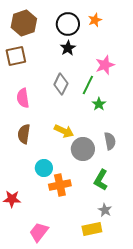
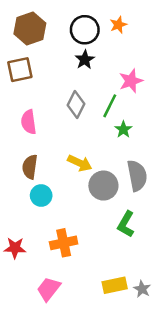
gray semicircle: (110, 141) -> (137, 176), size x1.4
cyan circle: (44, 168) -> (41, 196), moved
orange cross: (60, 185) -> (64, 243), moved
gray star: (105, 210) -> (142, 289), moved

